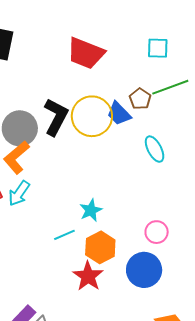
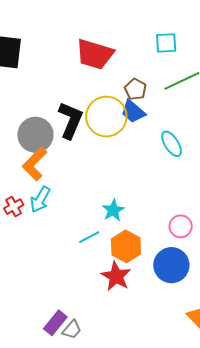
brown pentagon: (140, 99) -> (135, 89), moved

